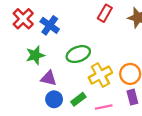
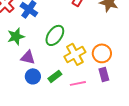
green ellipse: (78, 54) -> (55, 35), turned -35

